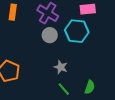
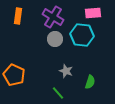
green semicircle: (90, 87) -> (90, 82), moved
green line: (64, 89) -> (58, 93), moved

